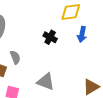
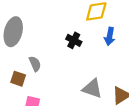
gray triangle: (46, 82) -> (92, 89), moved

